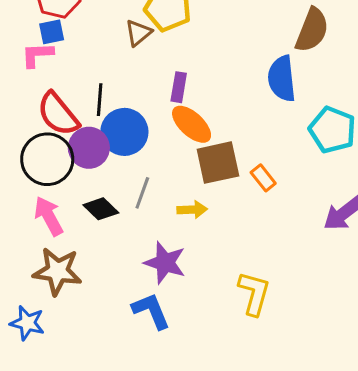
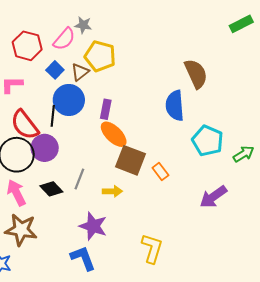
brown semicircle: (312, 30) -> (196, 74), turned -48
blue square: (52, 32) -> (55, 70), moved, turned -36
blue circle: (124, 132) -> (69, 100), moved
brown square: (218, 163) -> (131, 160), turned 32

